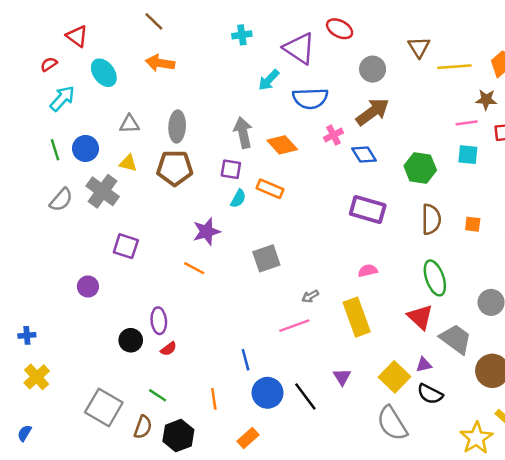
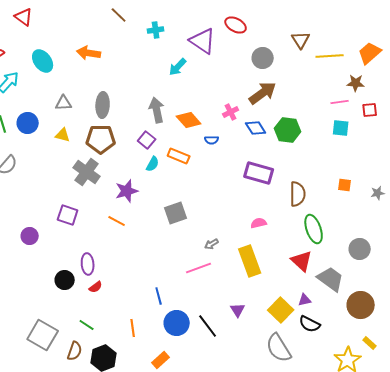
brown line: (154, 21) -> (119, 15), moved
red triangle: (77, 36) -> (24, 17), moved
blue semicircle: (310, 98) -> (212, 140), moved, size x0.5
green hexagon: (420, 168) -> (288, 130), moved
purple square: (231, 169) -> (147, 140), turned 30
gray cross: (103, 191) -> (87, 172), moved
brown semicircle: (431, 219) -> (298, 194), moved
purple square: (126, 246) -> (68, 215), moved

